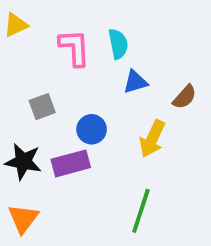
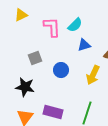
cyan semicircle: (118, 44) -> (75, 25), turned 56
purple rectangle: (71, 163) -> (53, 112), moved, turned 30

